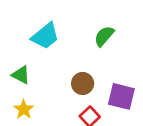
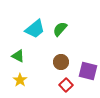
green semicircle: (104, 36) -> (60, 29), moved

